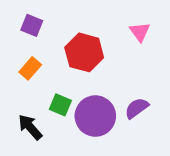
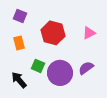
pink triangle: (140, 32) -> (89, 33), moved, turned 40
orange rectangle: (30, 68) -> (19, 43), turned -56

